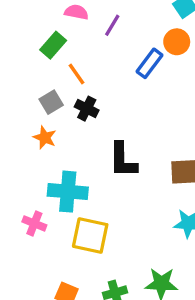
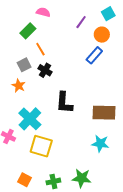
purple line: (112, 25) -> (81, 22), moved
blue rectangle: (149, 63) -> (94, 55), moved
cyan cross: (68, 192) -> (30, 119), turned 35

